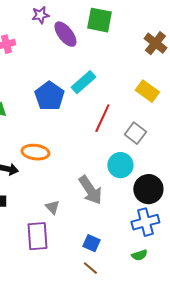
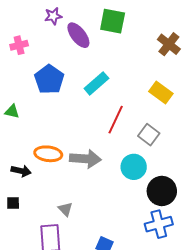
blue pentagon: (49, 96) -> (49, 79), moved
gray arrow: (90, 190) -> (85, 159), moved, turned -52

